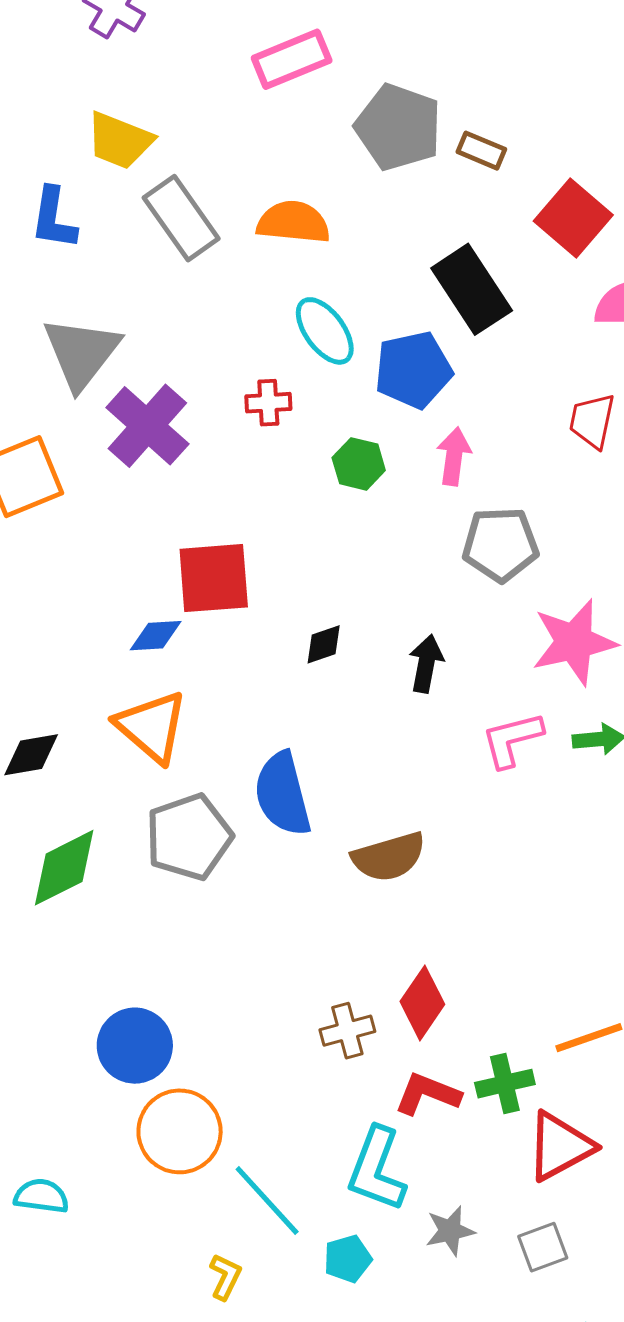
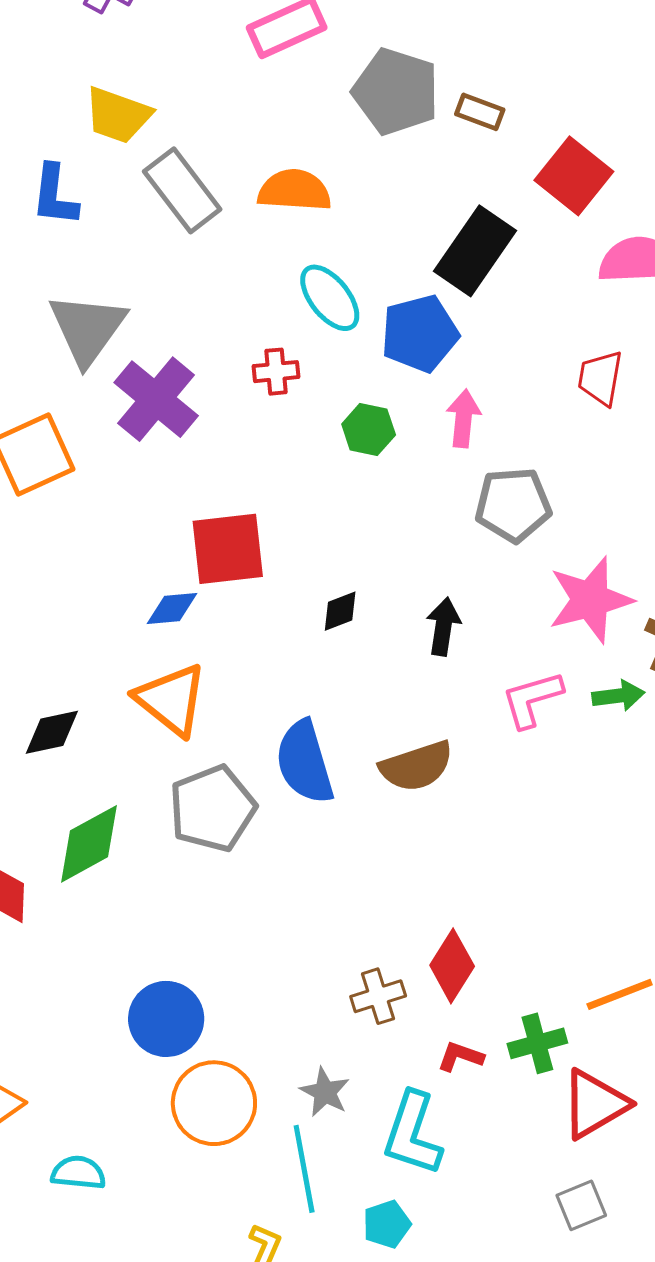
black rectangle: (472, 289) -> (475, 251), turned 70
brown semicircle: (389, 857) -> (417, 766), moved
red L-shape: (427, 1094) -> (460, 1057), size x0.7
cyan line: (267, 1200) -> (304, 1169), turned 34
gray star: (450, 1231) -> (325, 1092), moved, turned -30

